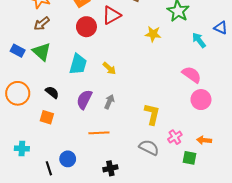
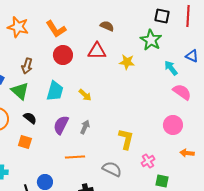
red triangle: (111, 15) -> (97, 51), moved, turned 30
brown arrow: (42, 24) -> (27, 66), moved, turned -35
green triangle: (42, 52) -> (20, 91), moved
pink semicircle: (192, 75) -> (182, 92), moved
orange arrow: (204, 140) -> (187, 153), moved
gray semicircle: (149, 147) -> (112, 169), moved

